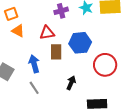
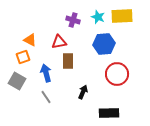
purple cross: (61, 11) -> (73, 20), turned 32
orange square: (11, 14) -> (23, 57), moved
blue hexagon: (80, 43) -> (104, 44), moved

